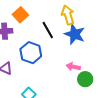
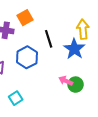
yellow arrow: (68, 15) -> (83, 29), moved
green circle: (85, 79) -> (76, 85), moved

